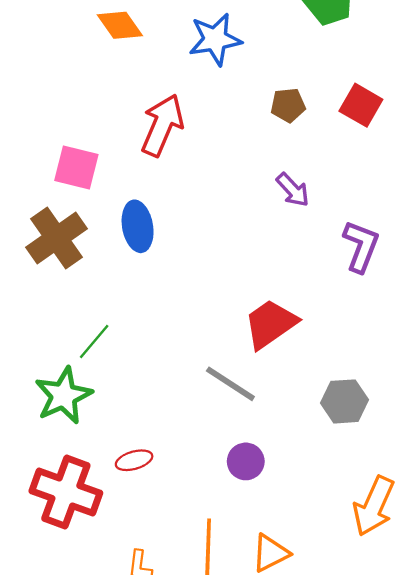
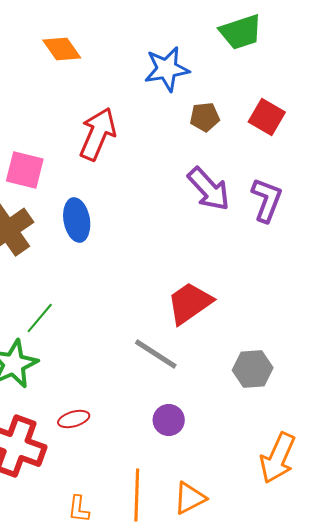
blue star: (215, 39) -> (167, 69), moved
purple arrow: (293, 190) -> (209, 189), size x1.5
purple L-shape: (361, 246) -> (267, 200), moved

